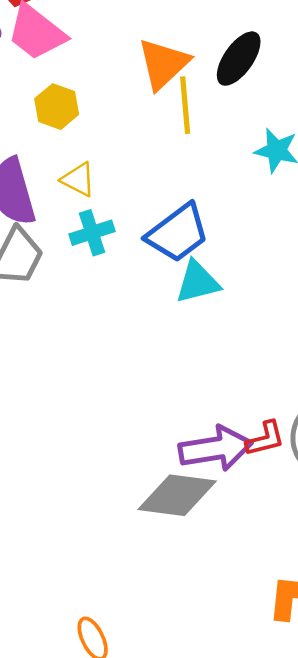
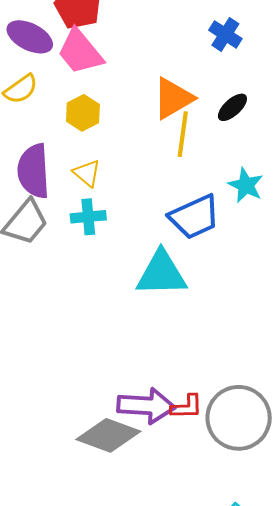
black ellipse: (239, 59) -> (232, 107), size x0.7
blue trapezoid: (178, 233) -> (194, 217), moved
cyan triangle: (198, 282) -> (161, 274), size x1.4

